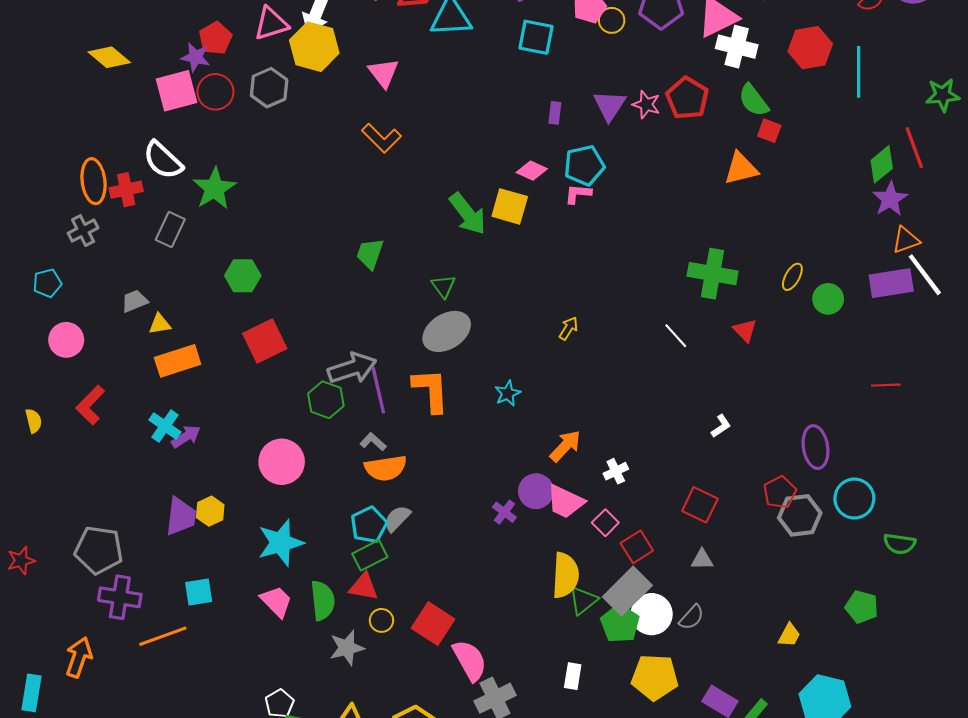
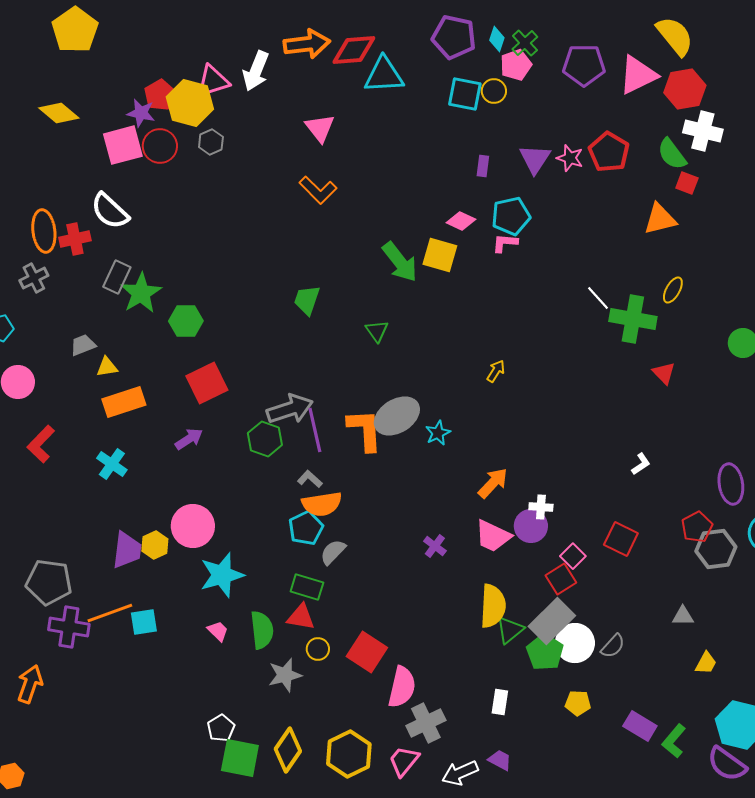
yellow circle: (612, 20) -> (494, 91), moved
yellow hexagon: (314, 47) -> (190, 103), moved
white cross: (737, 47) -> (703, 131), moved
red hexagon: (810, 48) -> (685, 89), moved
gray hexagon: (269, 88) -> (211, 142), size x0.7
green star: (214, 189) -> (141, 293), moved
yellow ellipse: (792, 277) -> (673, 290), moved
gray ellipse: (447, 331) -> (397, 416), moved
white line: (676, 336) -> (598, 298), moved
purple arrow: (186, 437) -> (189, 439), moved
pink circle: (282, 462) -> (193, 526), moved
white cross: (616, 471) -> (541, 507), turned 30
purple circle: (536, 491) -> (531, 526), moved
pink square: (605, 523) -> (573, 556), moved
cyan pentagon: (369, 525) -> (306, 528), moved
green rectangle: (370, 555) -> (307, 587), turned 44
gray triangle: (702, 559) -> (683, 616), moved
pink trapezoid: (276, 602) -> (218, 631), size x0.7
orange line: (163, 636) -> (110, 613), moved
pink semicircle: (470, 660) -> (402, 687), turned 42
yellow pentagon: (655, 677) -> (578, 703), size x0.6

